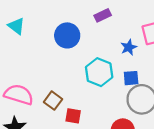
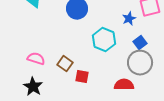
blue square: (131, 78) -> (140, 43), moved, turned -32
pink semicircle: (19, 95) -> (36, 59), size x0.7

